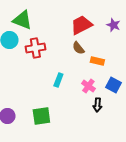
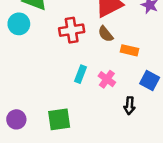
red cross: (35, 48) -> (72, 30), moved
pink cross: (88, 86) -> (107, 79), moved

